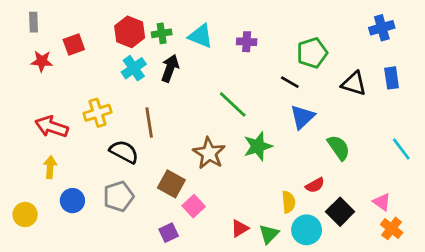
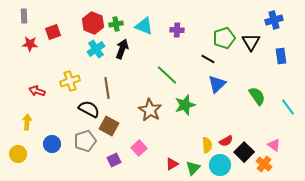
black triangle: (354, 83) -> (251, 42), moved, turned 42
red arrow: (52, 127) -> (37, 91), size x0.7
green semicircle: (339, 148) -> (257, 96), moved
yellow arrow: (50, 167) -> (27, 122), moved
brown square: (171, 184) -> (109, 126), moved
red semicircle: (315, 185) -> (226, 141), moved
orange cross: (392, 228) -> (264, 164), moved
purple square: (169, 233) -> (114, 160), moved

